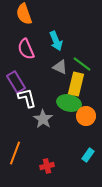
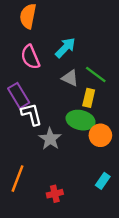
orange semicircle: (24, 14) -> (28, 16), turned 30
cyan arrow: (56, 41) -> (65, 48), turned -114
yellow rectangle: (76, 84) -> (89, 98), size x0.7

